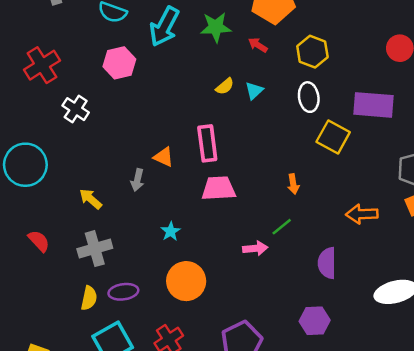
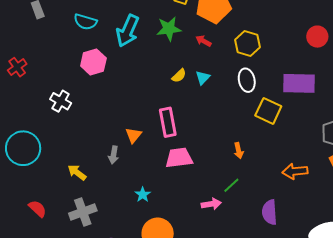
red cross: (42, 65) -> (17, 67), moved, size x0.7
orange triangle: (164, 157) -> (133, 135), turned 48

